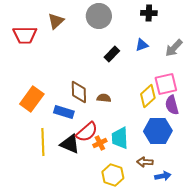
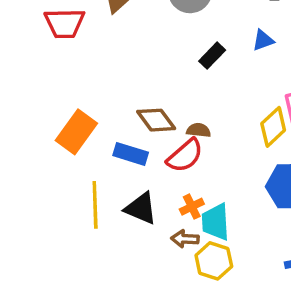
brown diamond: (79, 92) -> (156, 120), turned -35
red semicircle: (87, 132) -> (185, 156), moved
cyan trapezoid: (120, 138) -> (216, 222), moved
brown arrow: (145, 162) -> (185, 239), moved

